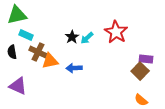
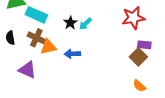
red star: (116, 32) -> (133, 18), moved, turned 30
cyan rectangle: (26, 35) -> (36, 15), moved, size x1.5
purple triangle: (18, 86) -> (27, 70), moved

